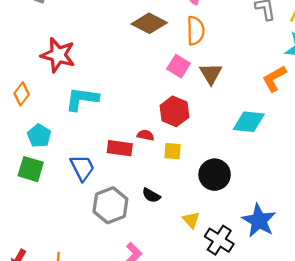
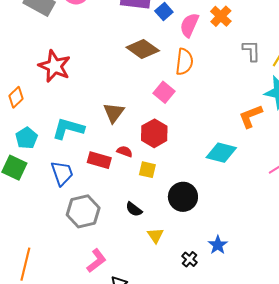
brown triangle: (211, 74) -> (114, 113), moved
cyan L-shape: (82, 99) -> (68, 129), moved
black semicircle: (151, 195) -> (134, 209), moved
blue star: (259, 221) -> (218, 245), size x0.6
black cross: (219, 240) -> (190, 259), moved, size x0.6

